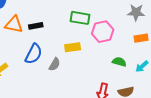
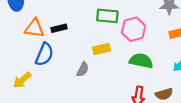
blue semicircle: (34, 54) -> (44, 54), moved
green semicircle: (119, 62) -> (141, 61), moved, size x1.5

